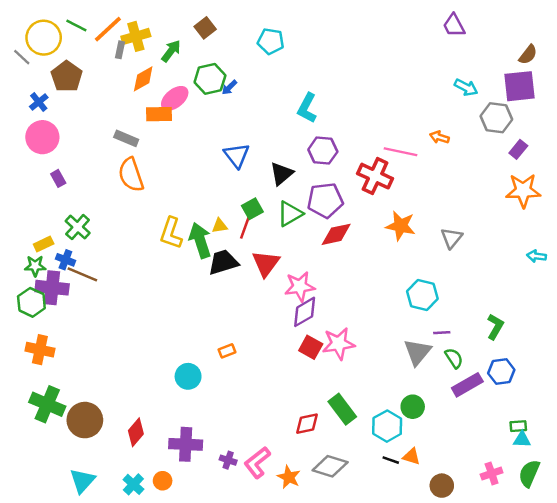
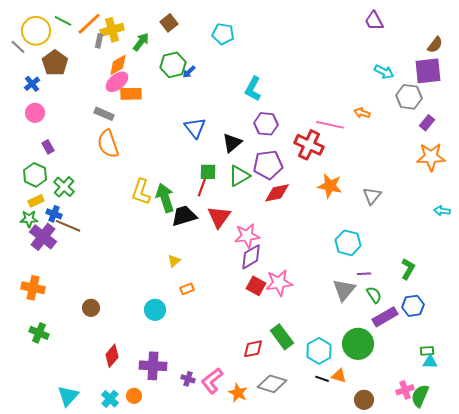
pink ellipse: (175, 98) -> (117, 82), moved
pink circle: (42, 137) -> (35, 113), size x0.7
green square: (252, 209) -> (208, 172), turned 30
yellow triangle: (220, 226) -> (174, 261), moved, turned -32
purple cross: (52, 288) -> (43, 237), turned 32
green hexagon: (31, 302) -> (35, 175), moved
green cross: (47, 404) -> (39, 333), size x0.7
green circle: (413, 407) -> (358, 344), moved, size x1.6
brown circle: (85, 420) -> (91, 308), moved, size x0.6
green semicircle: (529, 473) -> (420, 396), moved

